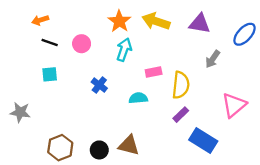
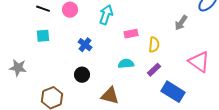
yellow semicircle: (181, 85) -> (154, 45), size x0.7
cyan semicircle: (138, 98) -> (126, 64), moved
pink triangle: (234, 105) -> (199, 62), turned -45
black circle: (99, 150) -> (82, 75), moved

